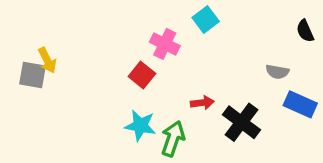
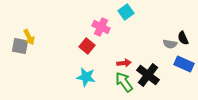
black semicircle: (305, 31) -> (183, 38), moved
green arrow: (173, 139) -> (124, 82), moved, turned -55

